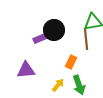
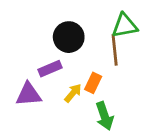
purple rectangle: (41, 38) -> (50, 69), moved
yellow arrow: (58, 85) -> (73, 93), moved

